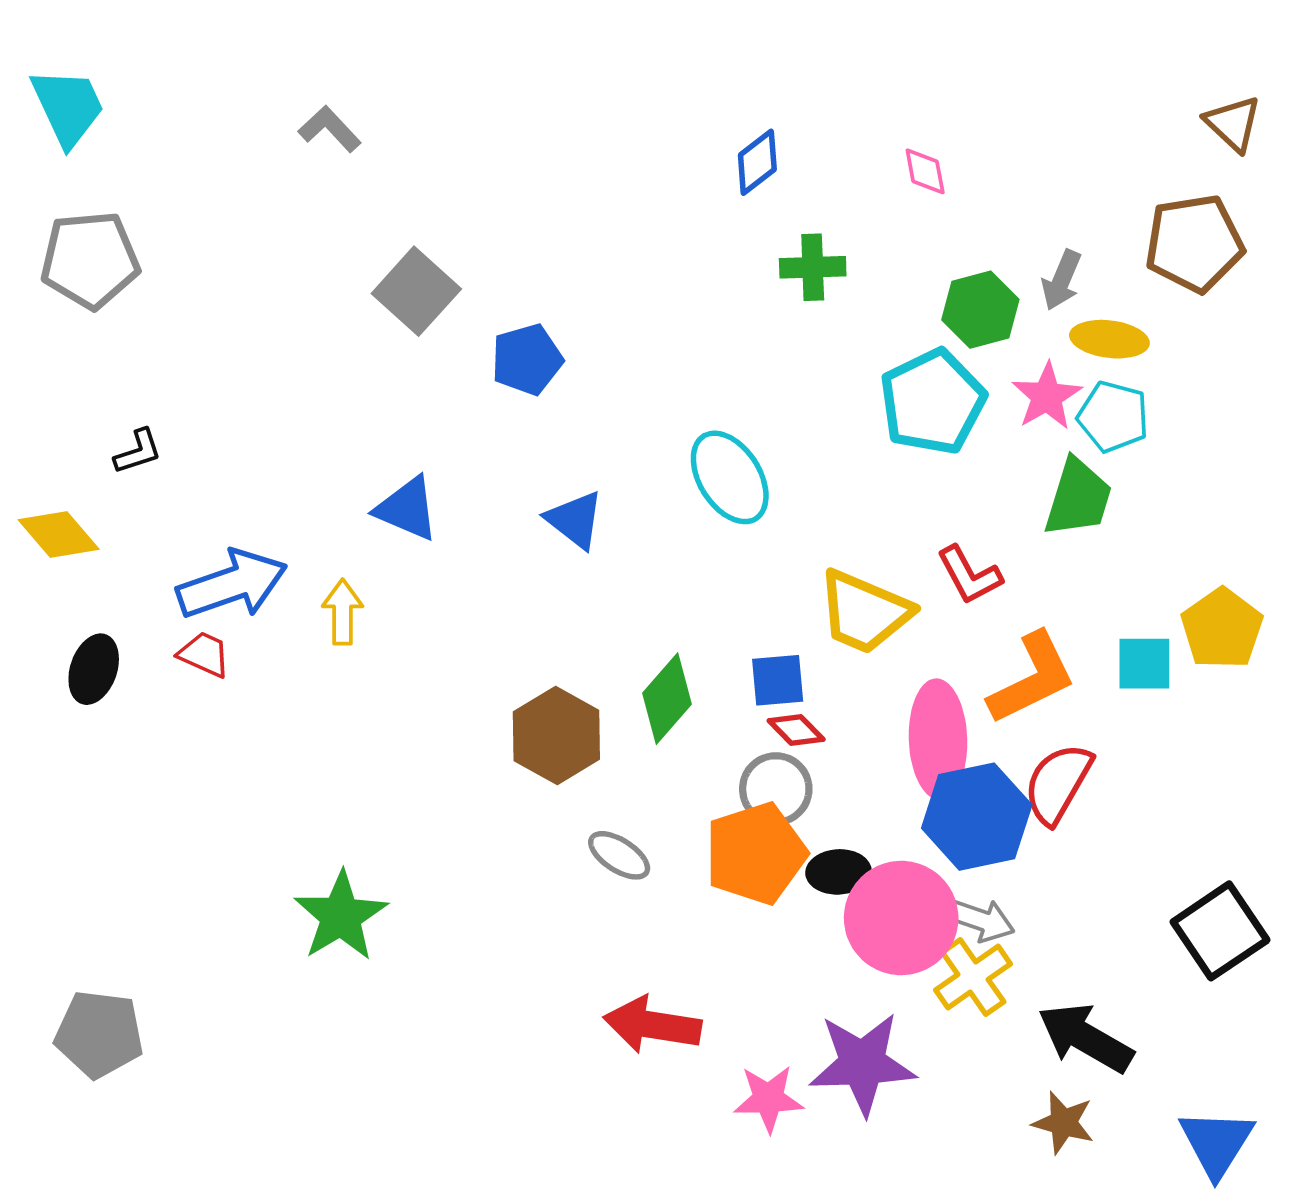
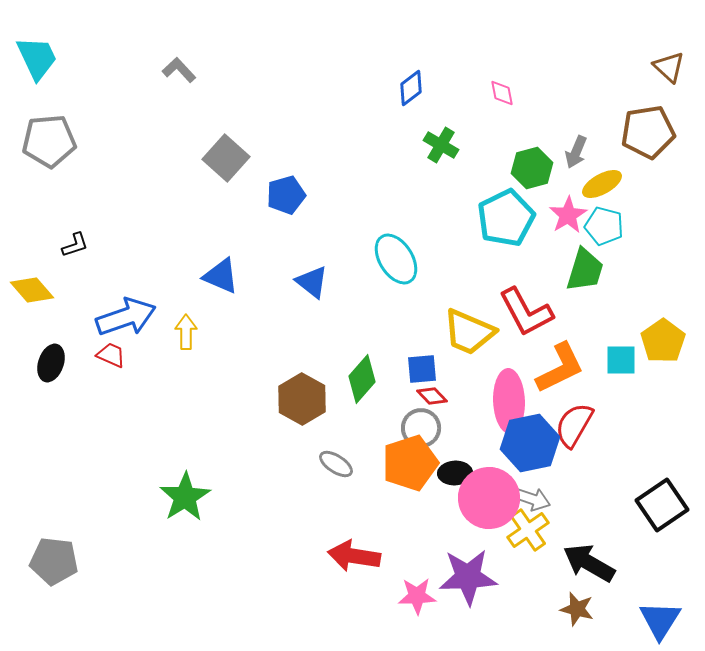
green cross: (813, 267) -> (441, 145), turned 32
yellow ellipse: (1109, 339) -> (602, 184), turned -36
red L-shape: (969, 575) -> (526, 312), size x1.5

